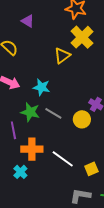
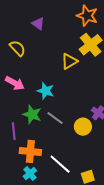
cyan cross: (20, 172) -> (30, 173), moved

